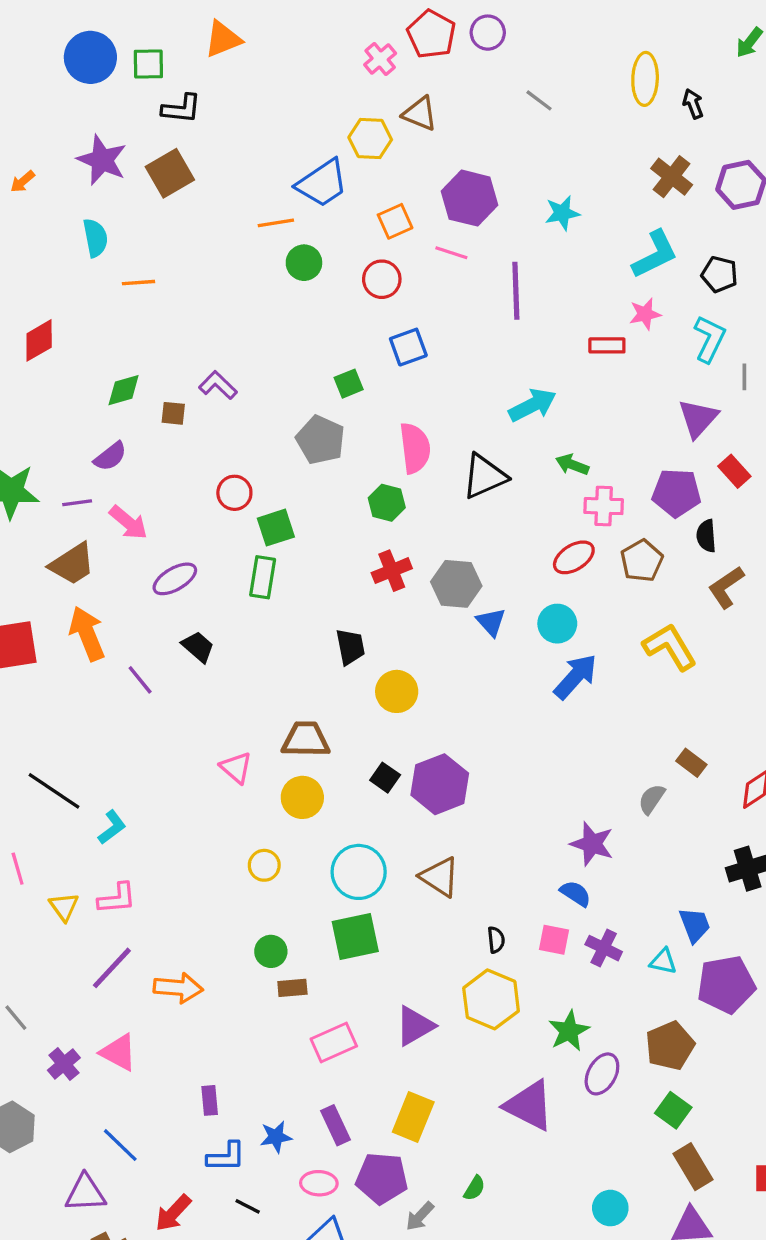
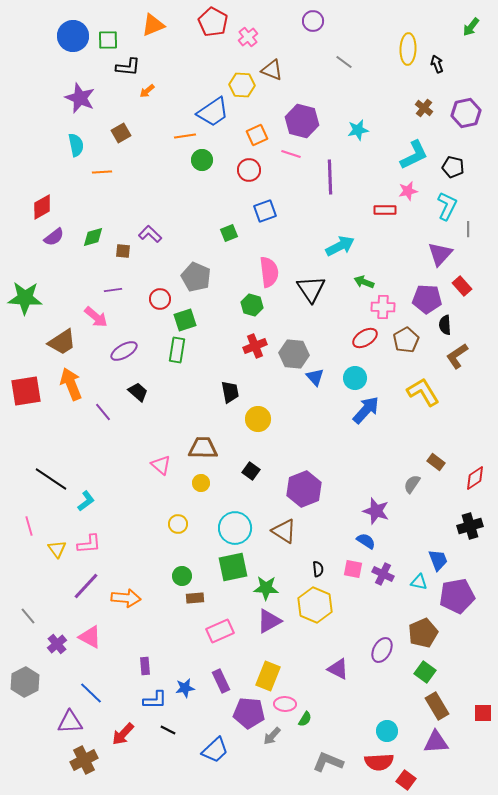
red pentagon: (431, 34) -> (213, 22), moved
brown square: (170, 173) -> (121, 133), moved, size x0.7
brown cross: (672, 177) -> (424, 108), size x0.7
orange arrow: (23, 182) -> (147, 91), moved
gray pentagon: (321, 440) -> (196, 277), moved
purple semicircle: (110, 456) -> (54, 237), moved
black triangle: (484, 476) -> (311, 289), turned -40
purple line: (77, 503) -> (113, 290), moved
purple hexagon: (440, 784) -> (304, 489), moved
yellow circle: (302, 797) -> (201, 483), size x0.7
green star: (569, 1031) -> (266, 588), moved, turned 30
purple triangle: (529, 1105) -> (338, 669), size x0.7
pink ellipse: (319, 1183) -> (285, 704), moved

